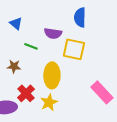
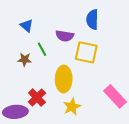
green line: (31, 46) -> (42, 49), turned 40
brown star: (14, 66) -> (25, 60), moved
yellow star: (49, 102) -> (72, 107), moved

